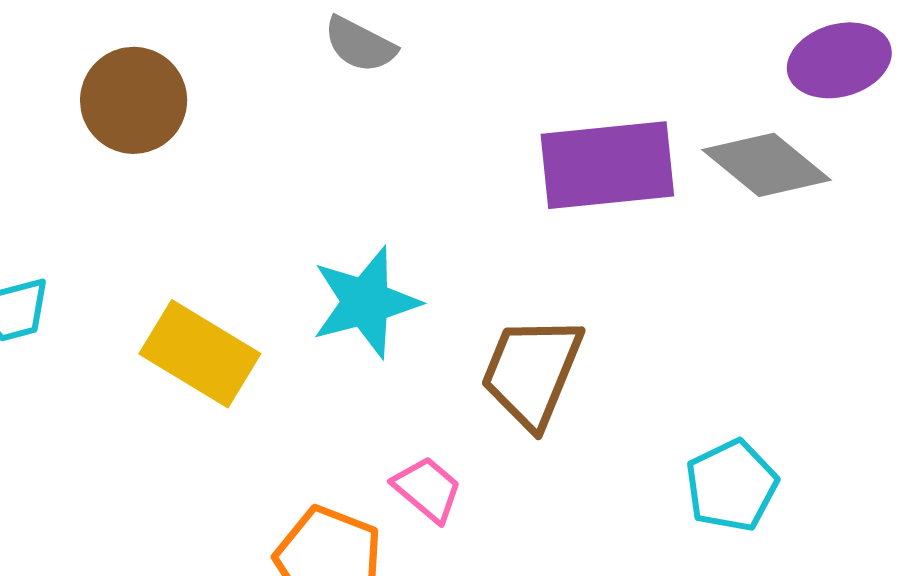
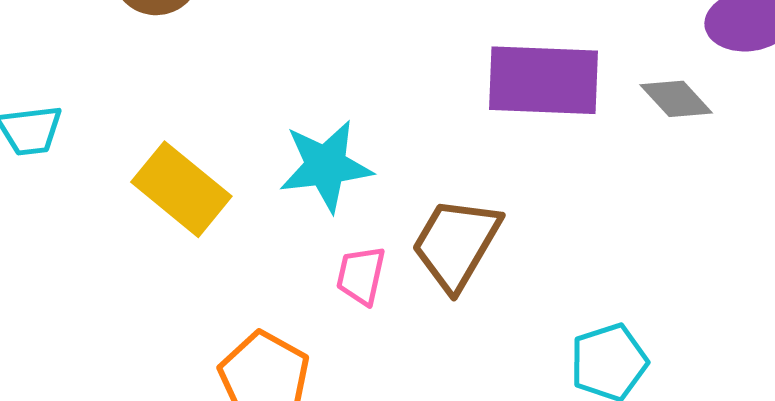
gray diamond: (767, 165) -> (676, 99), size x0.7
pink trapezoid: (427, 489) -> (361, 275), moved, turned -126

